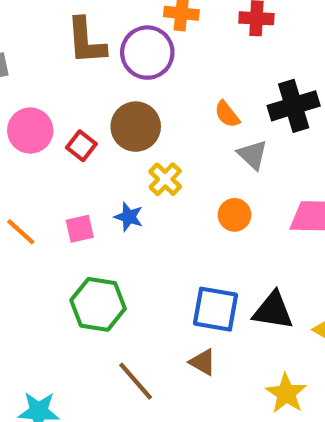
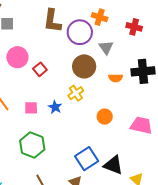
orange semicircle: (227, 114) -> (116, 78), moved, turned -64
brown circle: (136, 127) -> (84, 66), moved
gray triangle: (253, 155) -> (106, 48), moved
blue square: (216, 309) -> (87, 159), turned 35

